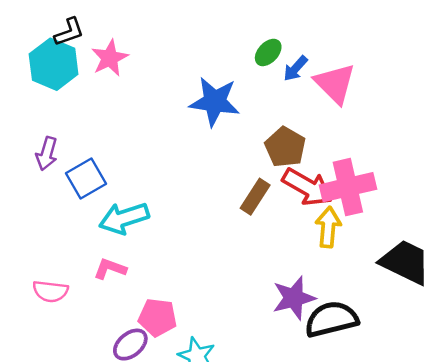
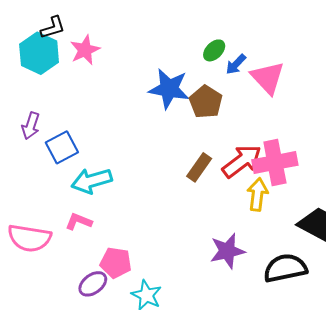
brown pentagon: (285, 147) -> (206, 102), moved
red arrow: (307, 187) -> (242, 161), turned -69
pink semicircle: (50, 291) -> (29, 238), size x1.5
black semicircle: (331, 319) -> (285, 268), moved

